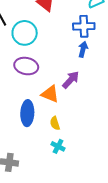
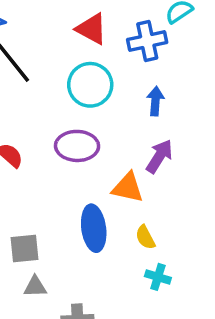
blue cross: (84, 26) -> (147, 41), moved
cyan circle: (25, 33) -> (90, 85), moved
blue arrow: (83, 49) -> (155, 101), moved

